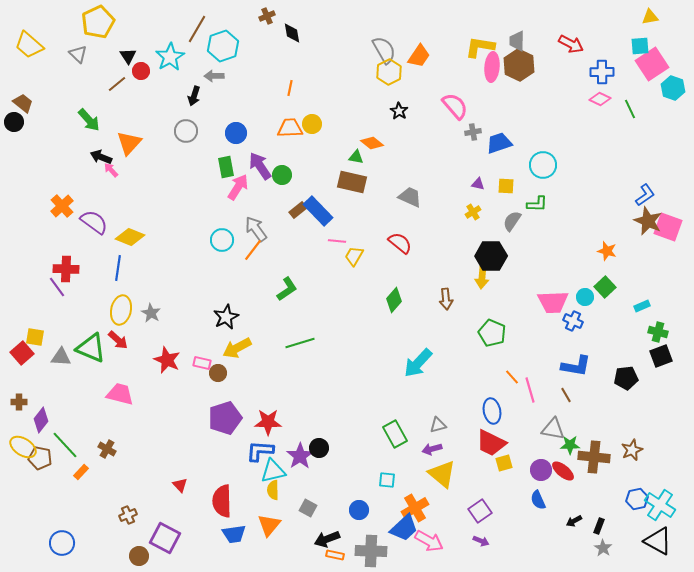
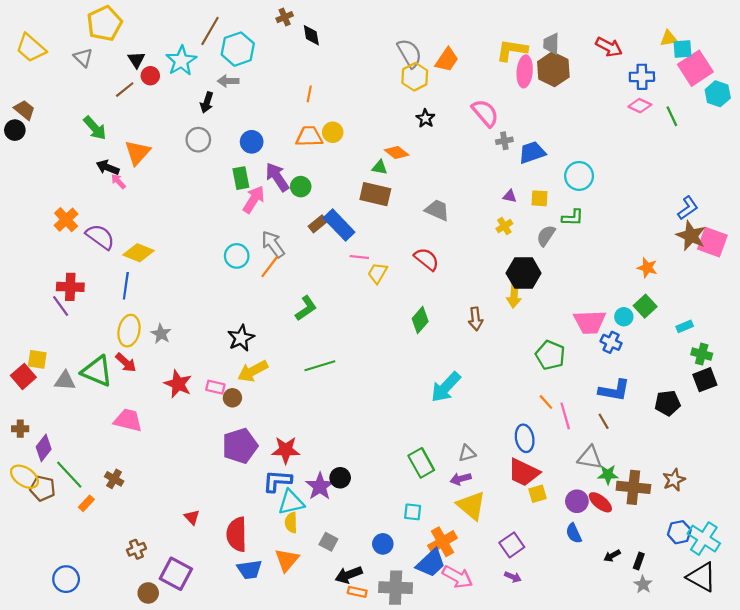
yellow triangle: (650, 17) -> (669, 38), moved
green pentagon: (492, 333) -> (550, 355), moved

